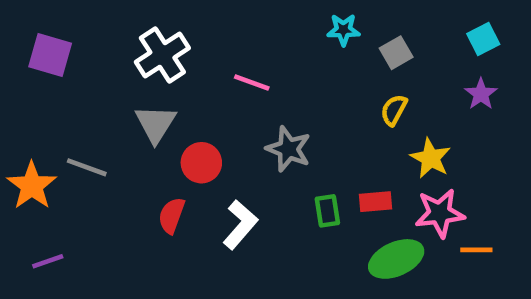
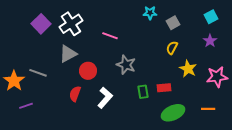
purple square: (50, 55) -> (41, 24), moved, turned 30
gray triangle: (155, 124) -> (68, 54), turned 30
pink star: (440, 213) -> (217, 77), moved
purple line: (48, 261) -> (26, 106), moved

